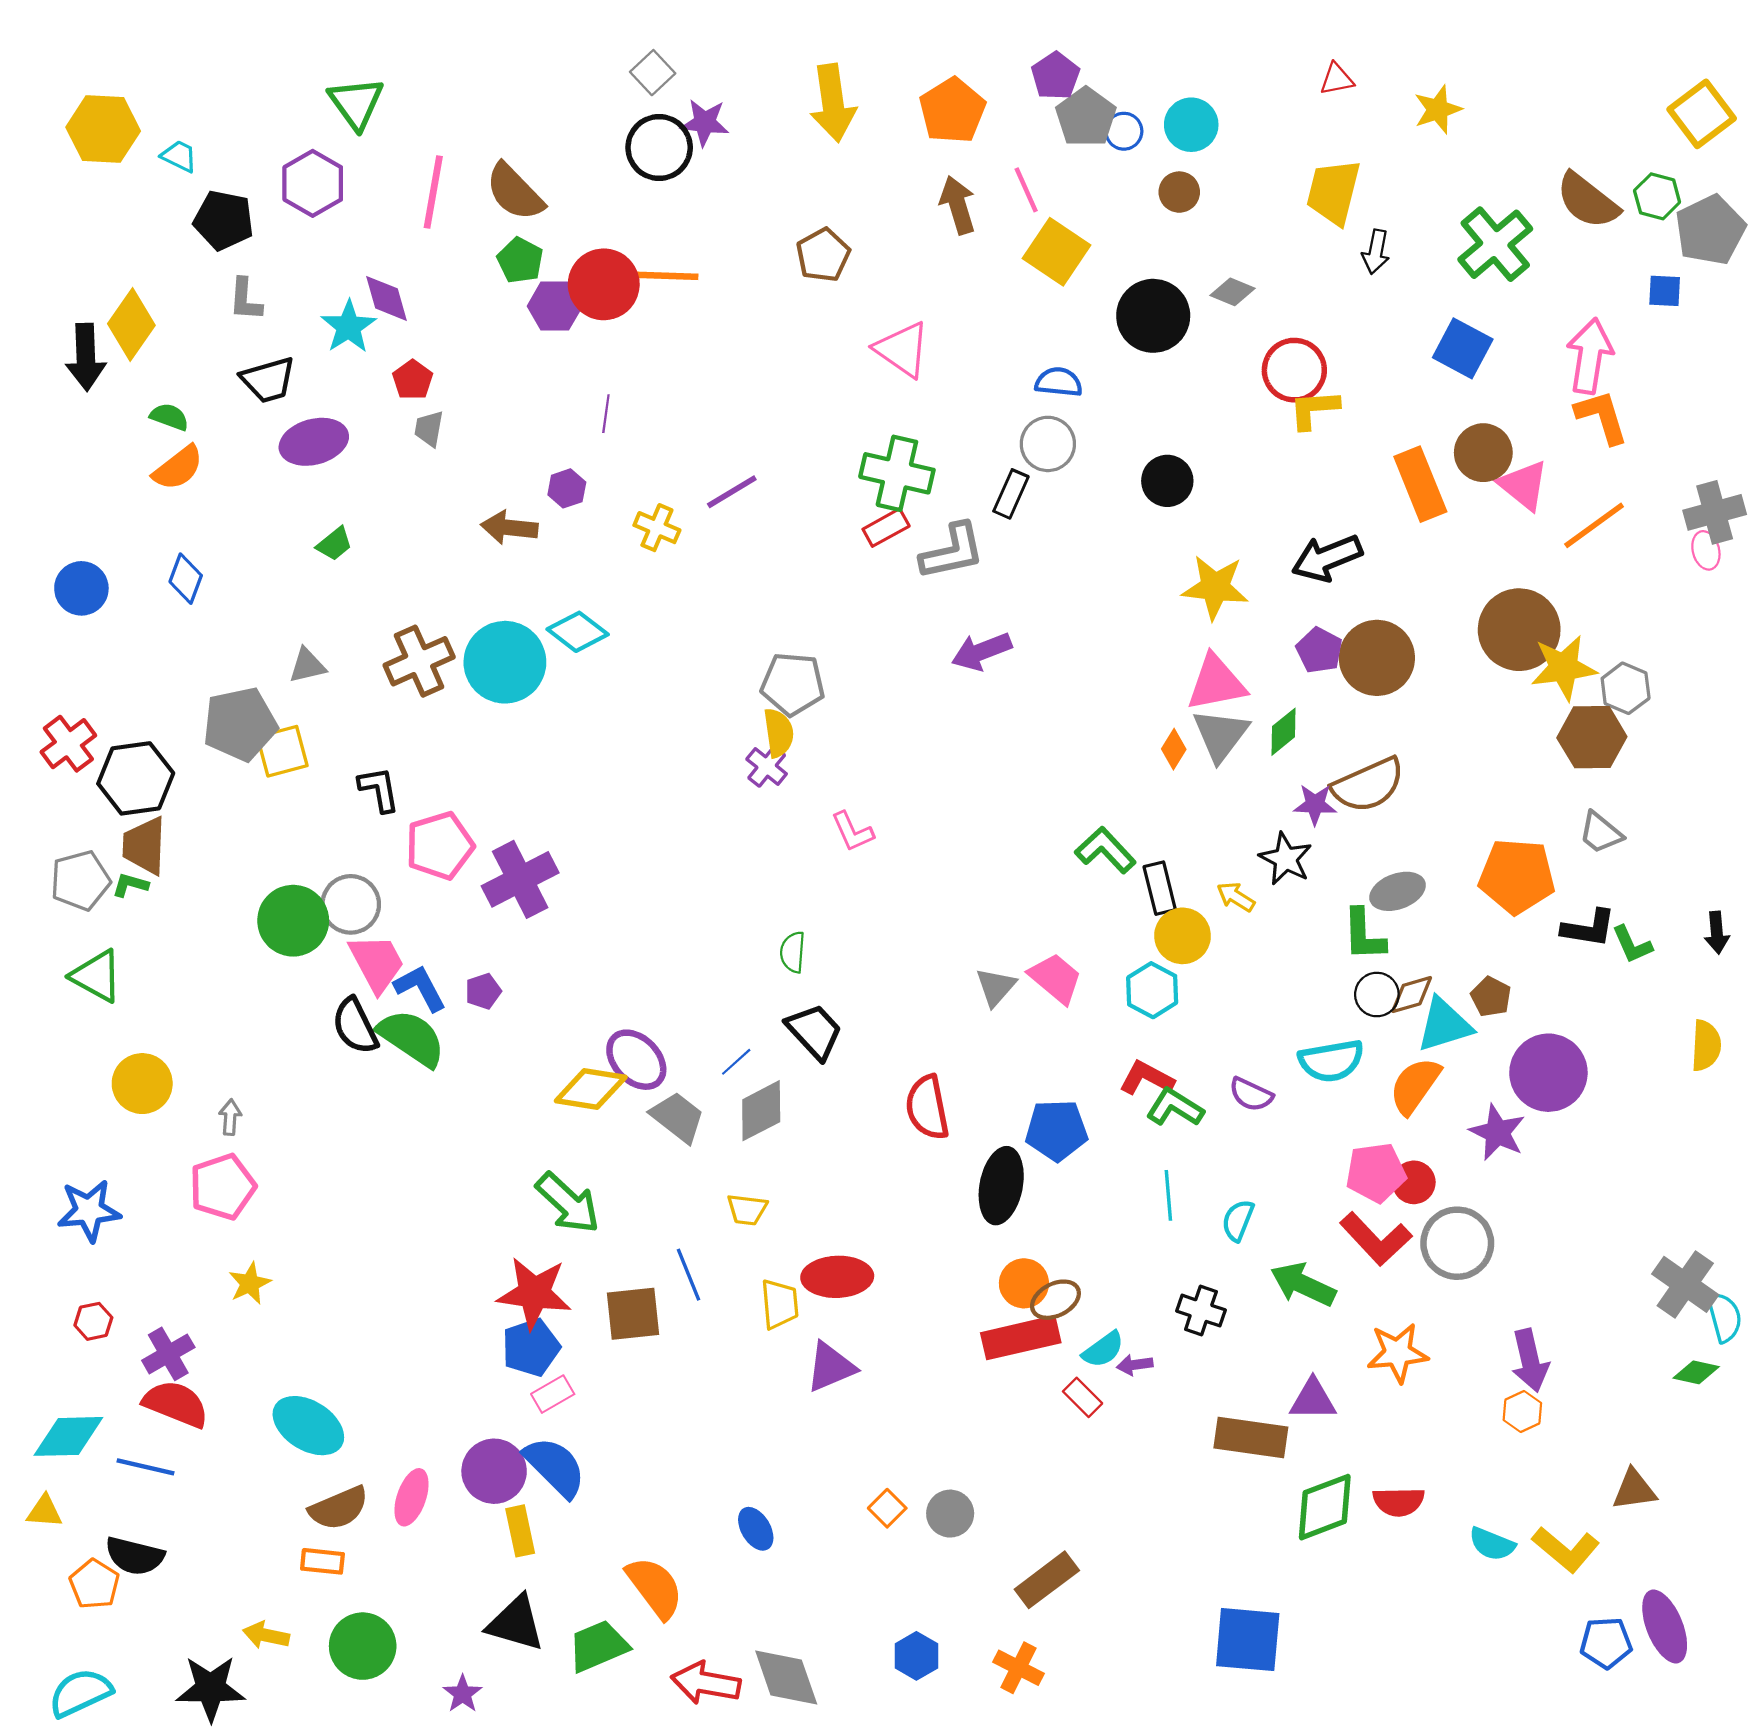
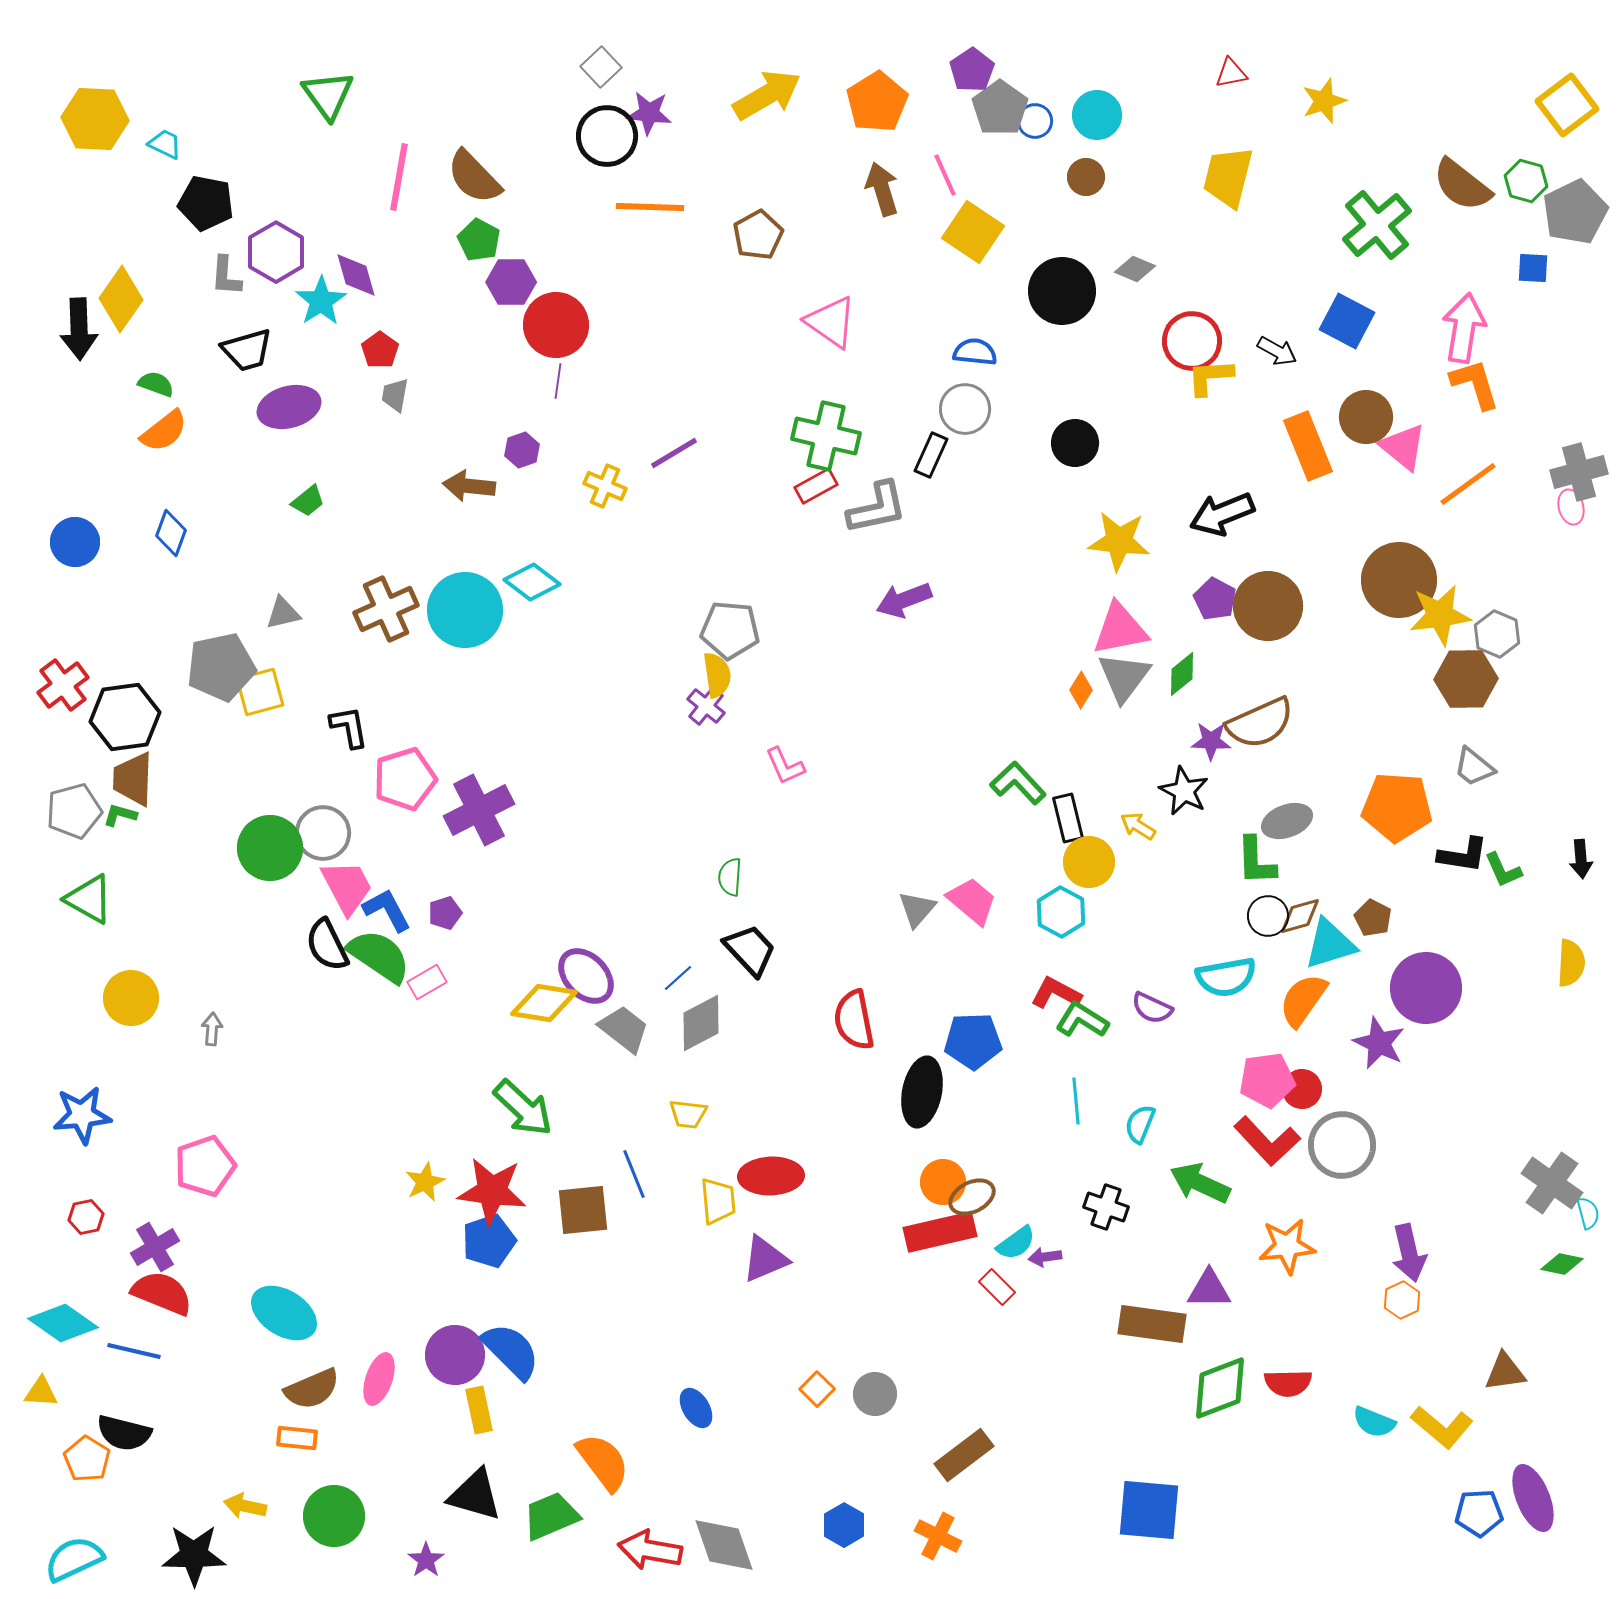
yellow arrow: (833, 103) -> (767, 95), turned -112
purple hexagon: (313, 183) -> (276, 252), moved
black arrow: (1376, 252) -> (1277, 351), moved, turned -72
orange line: (661, 276) -> (650, 207), moved
red circle: (604, 284) -> (556, 325), moved
pink pentagon: (223, 1187) -> (205, 1166), moved
yellow star: (250, 1283) -> (425, 1182), moved
cyan semicircle: (1724, 1317) -> (1588, 1213), size x0.7
pink rectangle: (553, 1394) -> (427, 982), moved
cyan diamond: (68, 1436) -> (63, 1323), turned 36

